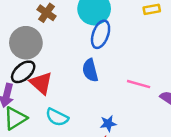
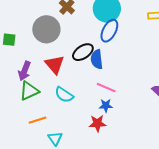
black ellipse: (23, 72) -> (83, 52), moved
pink line: (139, 84) -> (106, 88), moved

